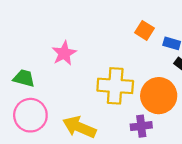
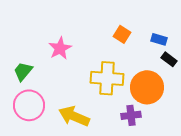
orange square: (145, 30) -> (122, 34), moved
green trapezoid: (24, 78) -> (23, 71), turned -65

